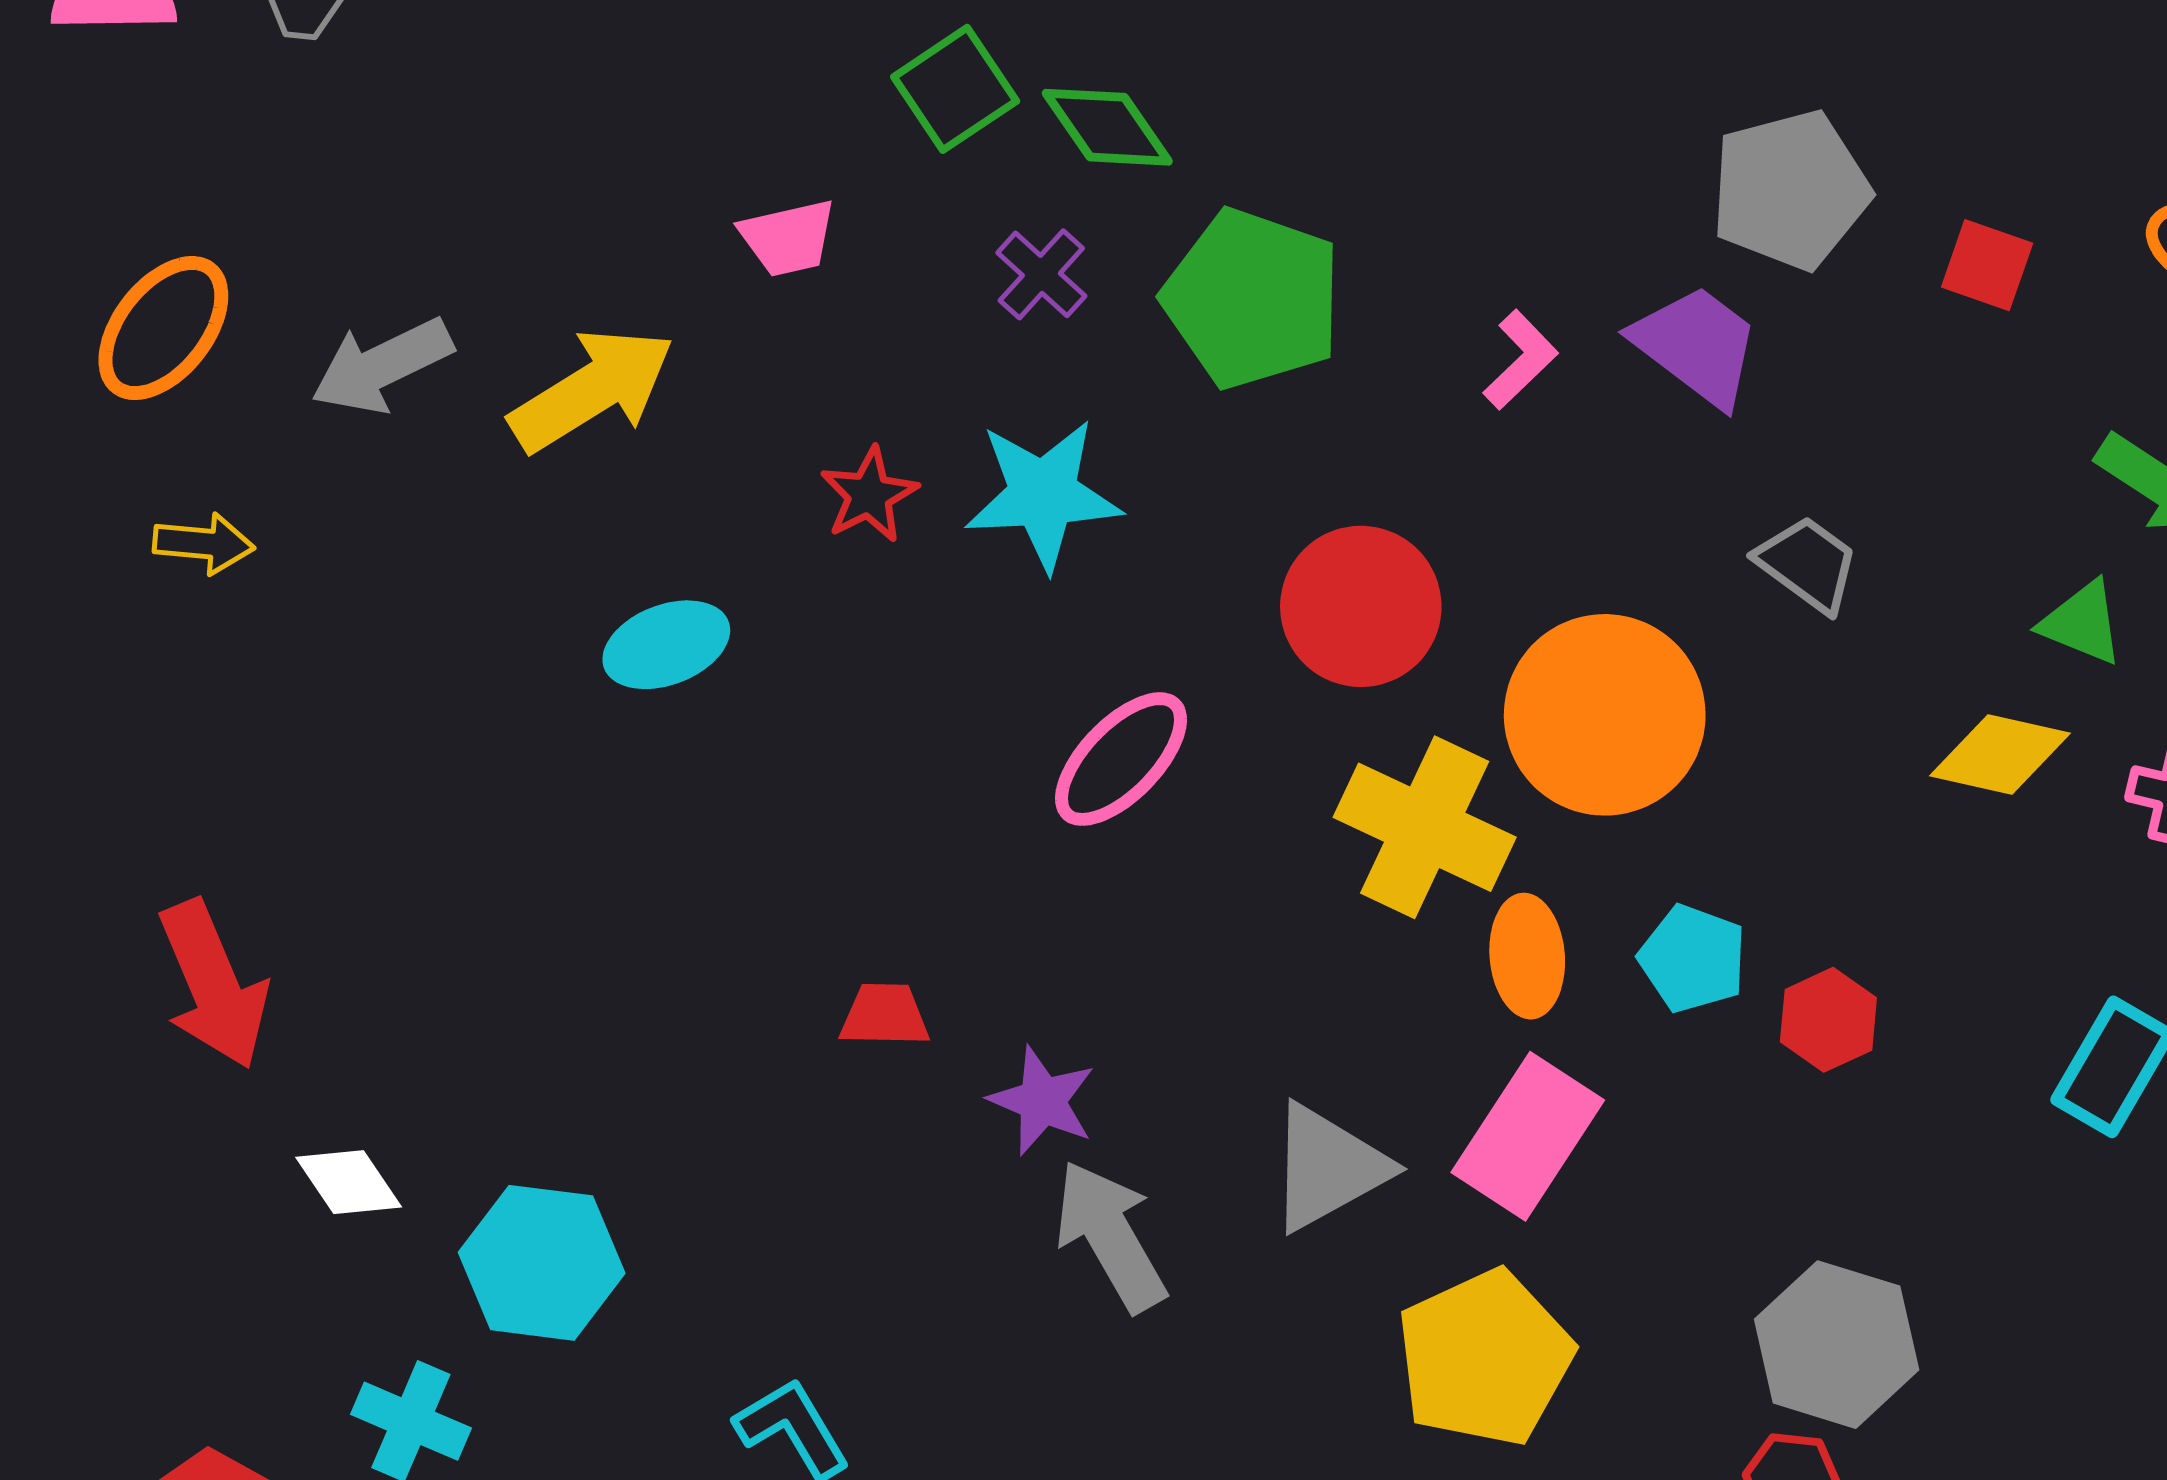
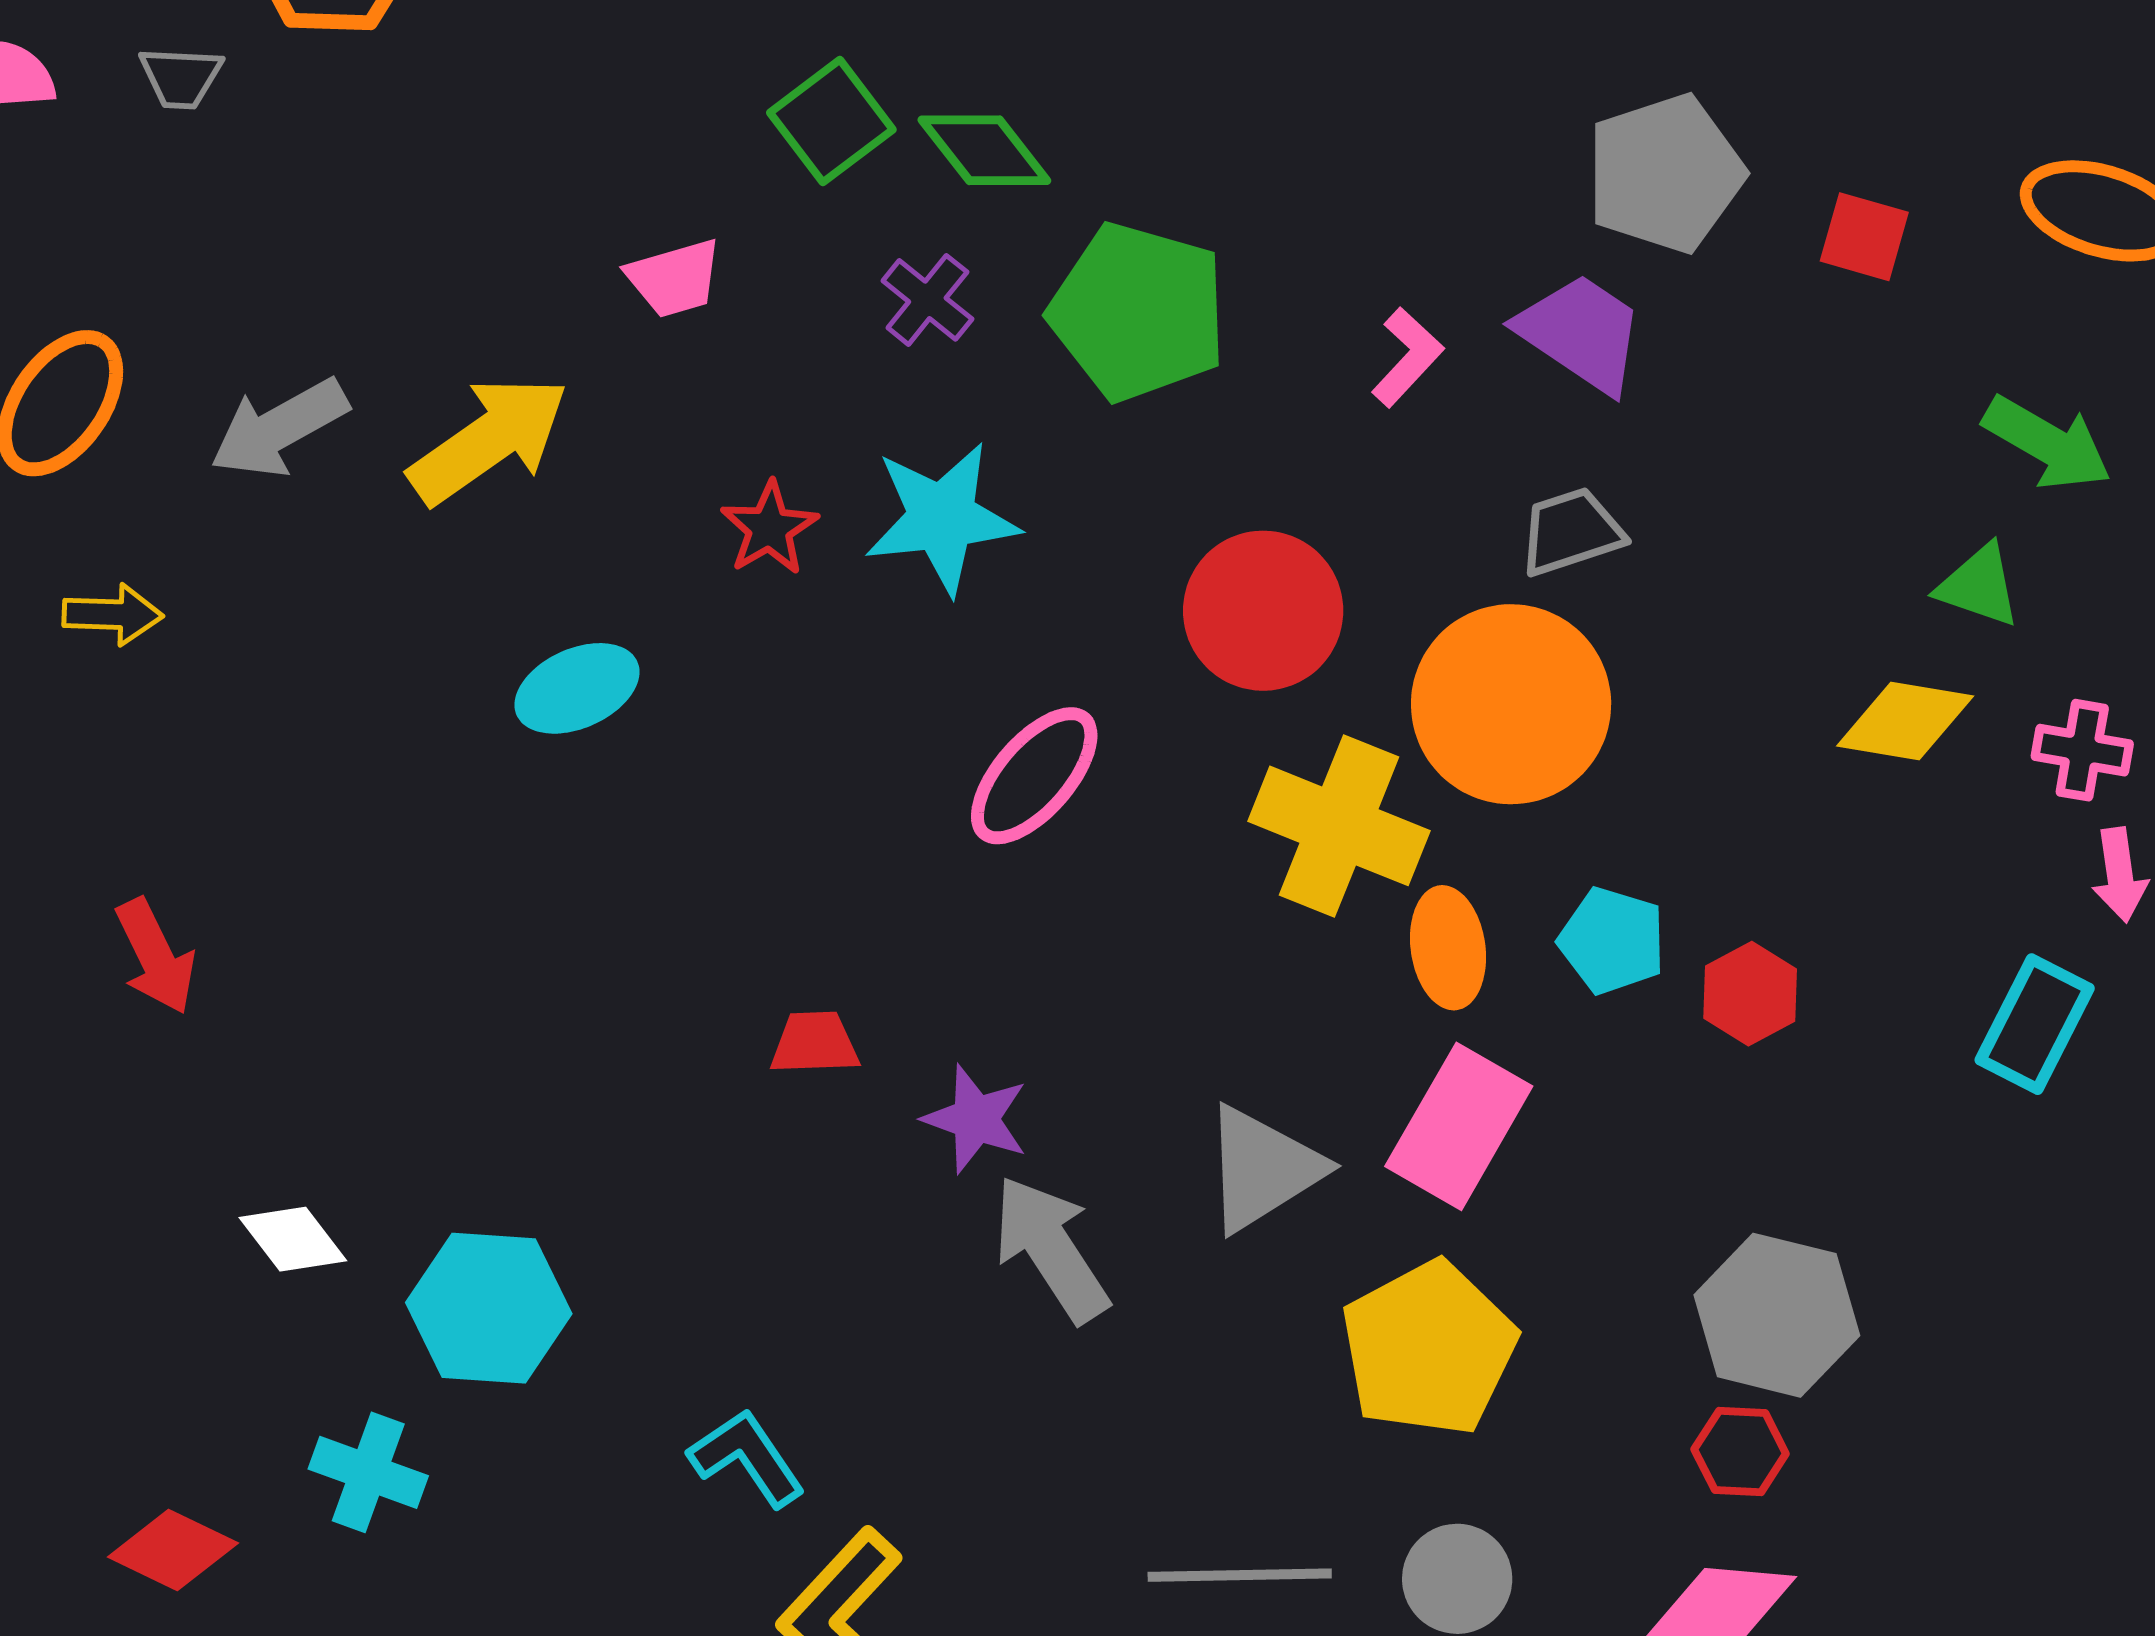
gray trapezoid: (1808, 564) -> (1571, 532), moved, turned -51
red arrow: (213, 984) -> (156, 956), moved, size x0.7

